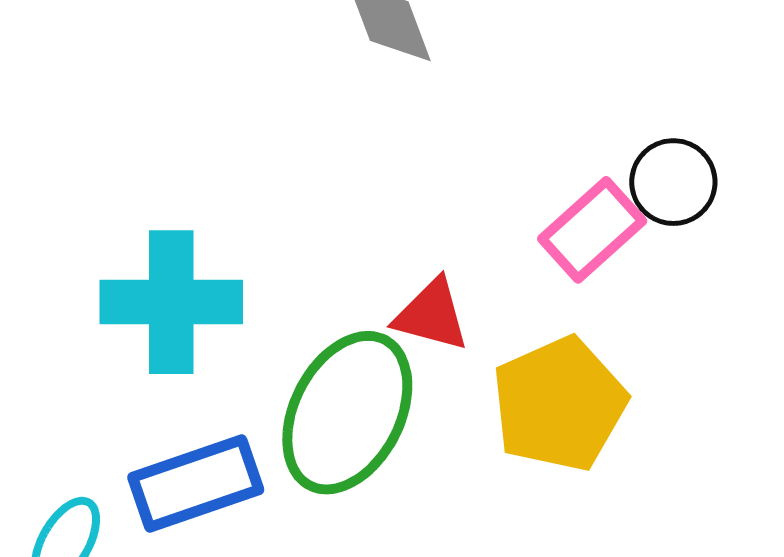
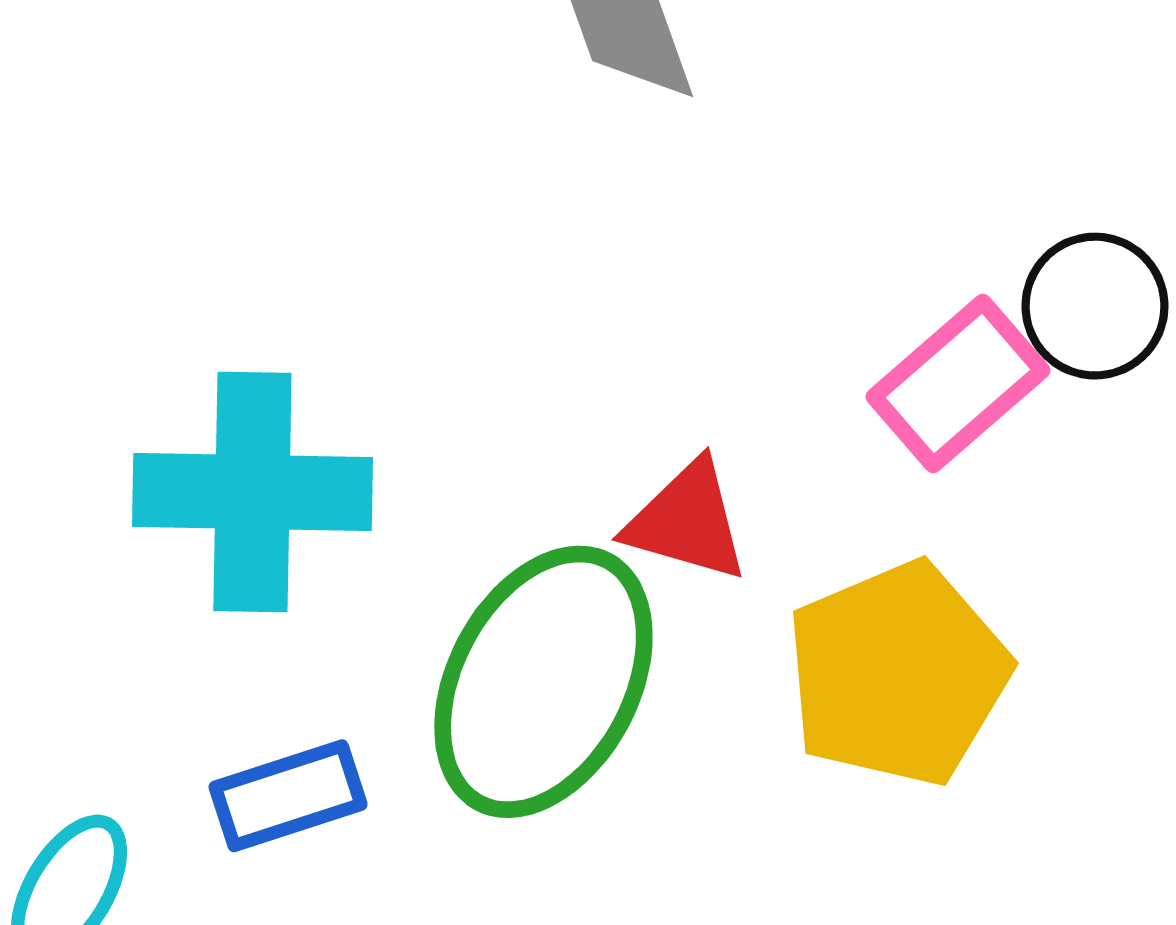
blue rectangle: (196, 483) -> (288, 796), size x0.7

